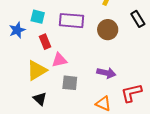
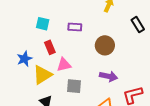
purple rectangle: (72, 21) -> (75, 27), size x0.6
blue star: (17, 30) -> (24, 59), moved
brown circle: (108, 30) -> (105, 45), moved

